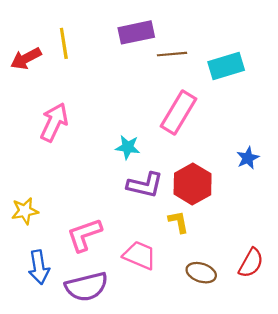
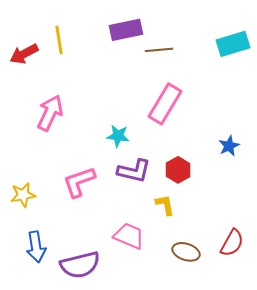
cyan rectangle: (226, 66) -> (233, 44), moved
red hexagon: (193, 184) -> (178, 170), size x0.7
pink L-shape: (84, 235) -> (79, 182), moved

